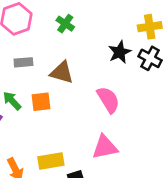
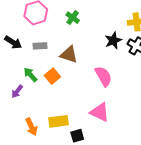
orange square: (41, 102) -> (52, 76), turned -35
pink triangle: (105, 147) -> (100, 112), turned 35

